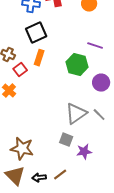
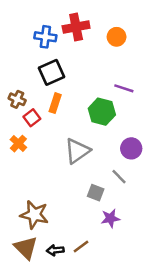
purple circle: (101, 83) -> (131, 148), moved
gray triangle: (76, 114) -> (77, 151), moved
gray line: (99, 115) -> (119, 177), moved
gray square: (66, 140) -> (96, 193), moved

